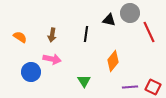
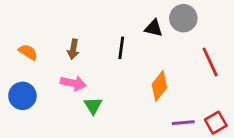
red line: (149, 32) -> (210, 62), moved
blue circle: (31, 72) -> (22, 96), moved
green triangle: (84, 81) -> (93, 106), moved
red square: (153, 87) -> (216, 123), turned 35

